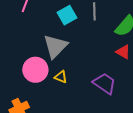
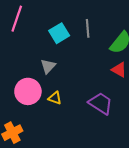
gray triangle: (55, 46) -> (48, 66), size x0.6

